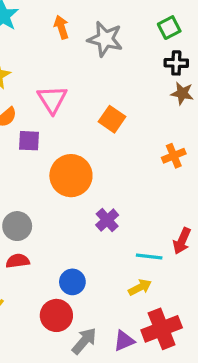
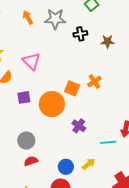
black cross: (176, 63) -> (80, 34), moved
orange square: (112, 119) -> (72, 88), moved
purple square: (29, 141) -> (24, 97), moved
orange cross: (174, 156) -> (94, 82), moved
yellow arrow: (140, 287) -> (89, 164), moved

